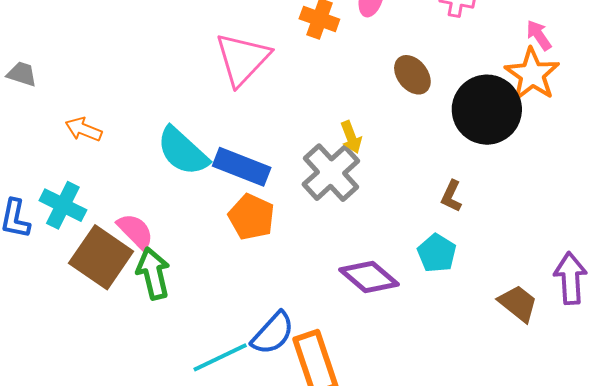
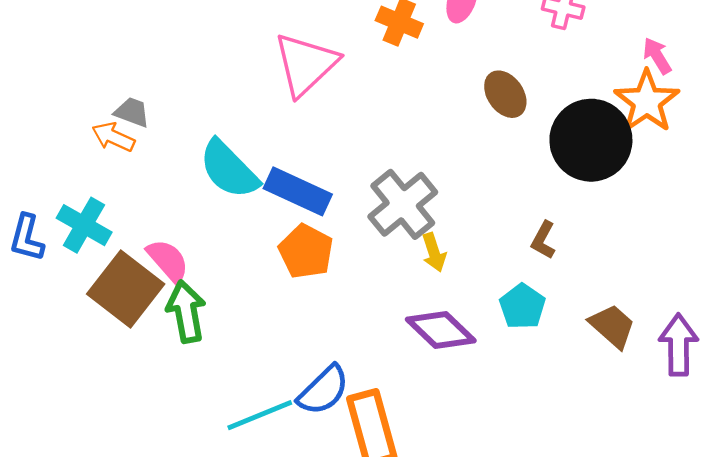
gray trapezoid: (22, 74) -> (132, 112), moved
yellow arrow: (351, 137) -> (434, 252), moved
brown trapezoid: (518, 303) -> (612, 326), moved

